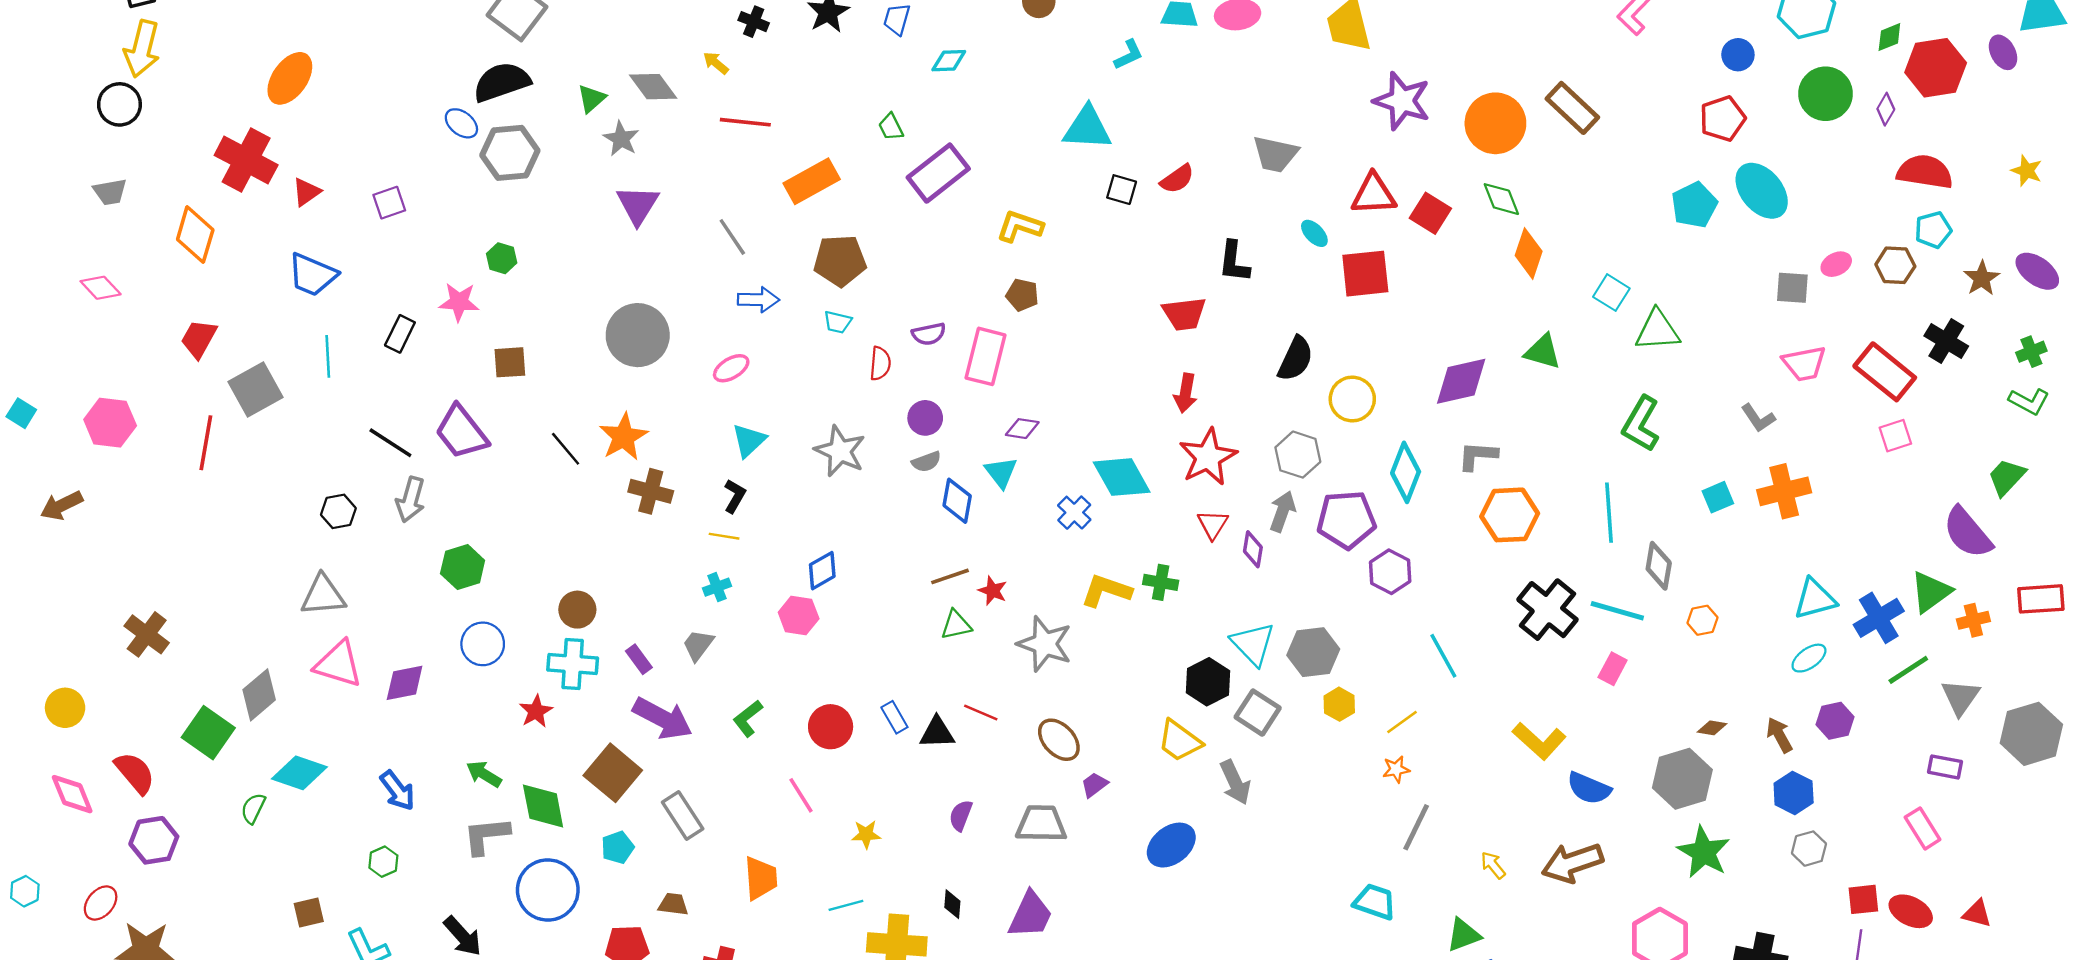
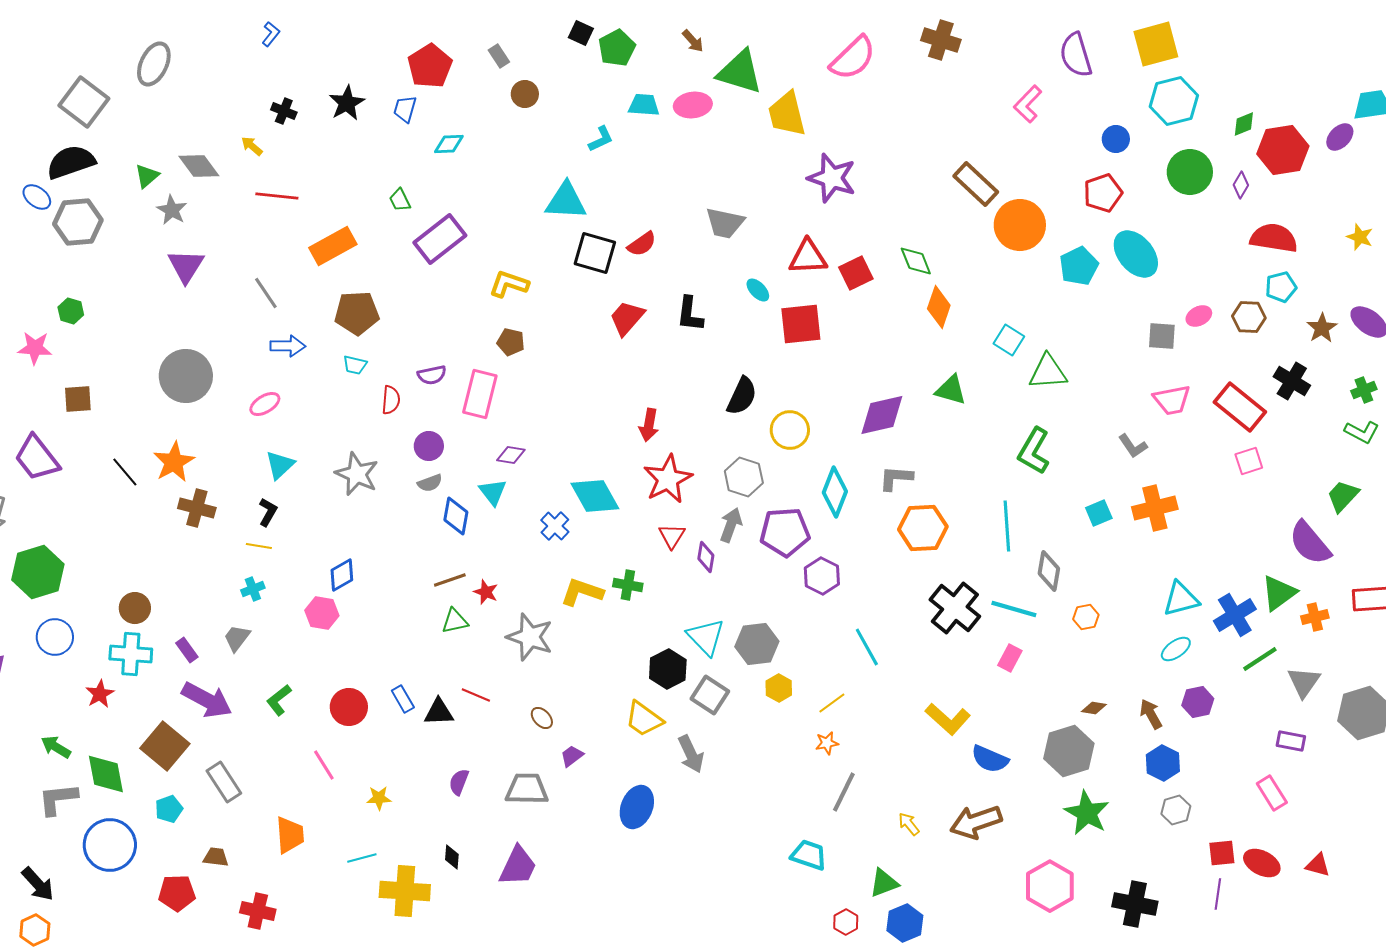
purple ellipse: (2003, 52) -> (1340, 137), turned 72
orange circle: (1495, 123) -> (1020, 225), moved
black square: (1122, 190) -> (595, 253), size x1.6
red square: (1430, 213) -> (856, 273), turned 32
red trapezoid: (1184, 314) -> (627, 318), moved, turned 138
green hexagon: (463, 567) -> (38, 572), size x1.4
brown ellipse: (1059, 740) -> (542, 718), size x0.6
blue ellipse: (1171, 845) -> (637, 807), turned -30

